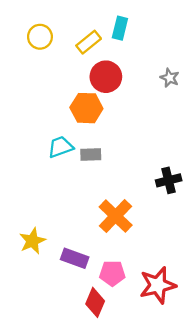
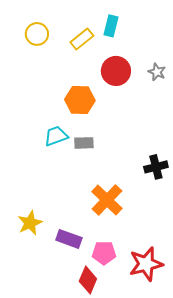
red circle: (106, 77) -> (116, 71), moved

